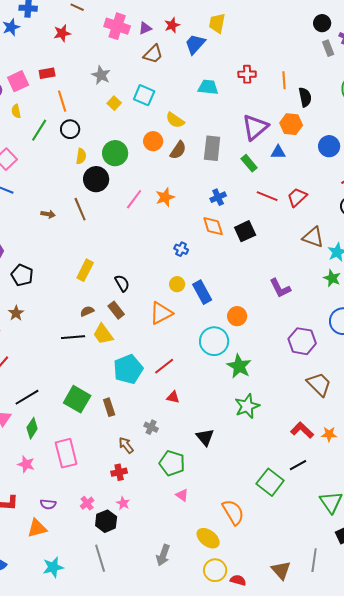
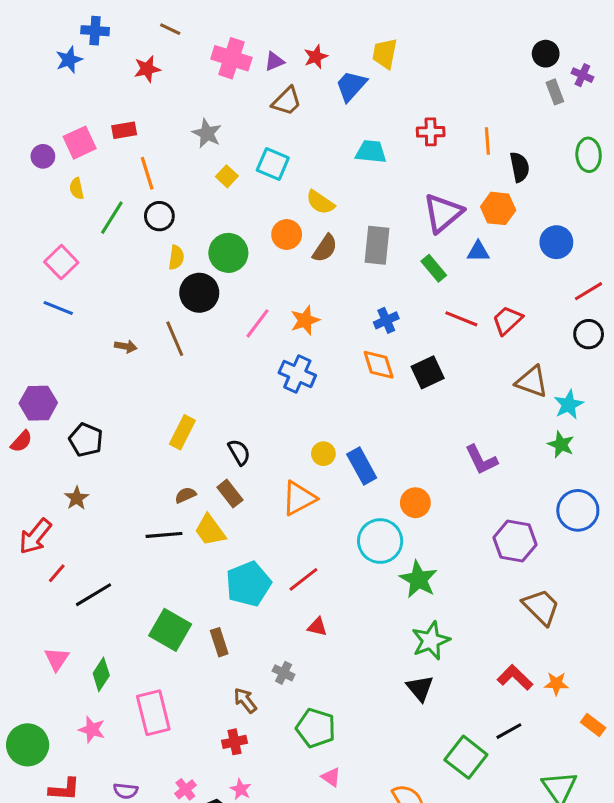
blue cross: (181, 249) -> (297, 374), moved, size x1.6
black line: (27, 397) -> (93, 595), moved
black triangle: (205, 437) -> (420, 688), moved

